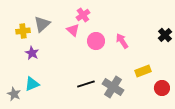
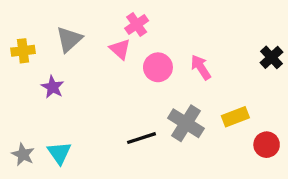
yellow cross: (23, 31) -> (23, 51), moved
cyan triangle: (32, 84) -> (59, 153), moved, turned -42
gray cross: (113, 87) -> (186, 123), moved

